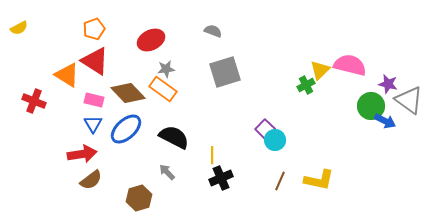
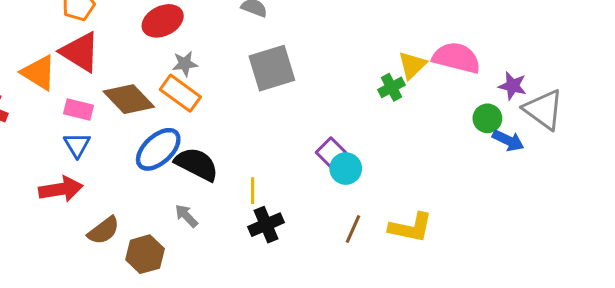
green circle: (371, 106) -> (487, 118), size x0.7
blue ellipse: (126, 129) -> (158, 149), moved
brown semicircle: (91, 180) -> (104, 231), moved

